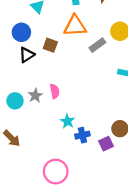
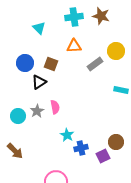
orange triangle: (75, 26) -> (74, 46), size x0.7
blue circle: (21, 32) -> (25, 63), moved
black triangle: (27, 55) -> (39, 82), moved

